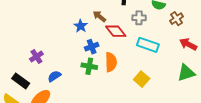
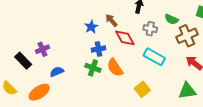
brown cross: (177, 19) -> (187, 36), size x1.5
orange semicircle: (111, 62) -> (115, 68), turned 138
black rectangle: (21, 81) -> (23, 61), moved

